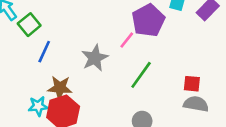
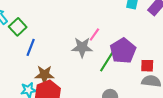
purple pentagon: (148, 20) -> (123, 51), moved
gray star: (95, 58) -> (82, 47), moved, turned 30

